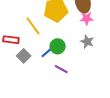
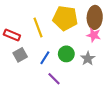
green circle: (58, 46) -> (66, 54), moved
blue line: (47, 52) -> (45, 58), turned -32

